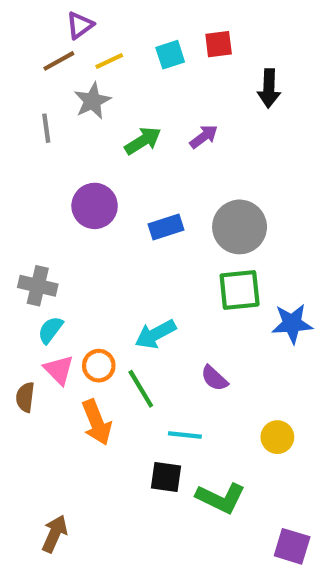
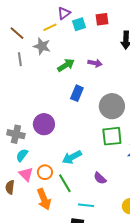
purple triangle: (80, 25) -> (64, 13), moved
brown line: (59, 61) -> (17, 33), moved, turned 70
gray star: (92, 101) -> (42, 46), turned -30
purple arrow: (204, 137) -> (95, 63), turned 48
purple circle: (95, 206) -> (44, 124), moved
blue rectangle: (166, 227) -> (77, 93), moved, turned -49

